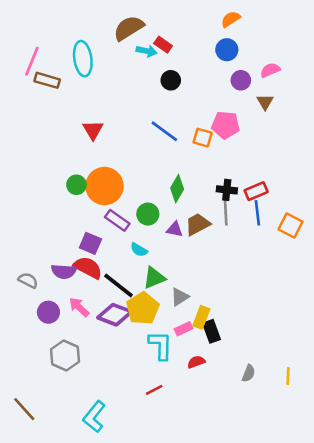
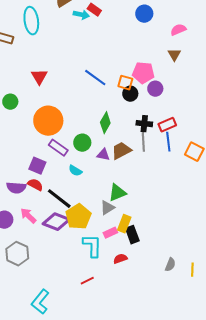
black circle: (171, 80) -> (130, 94), moved
purple circle: (241, 80) -> (155, 89), moved
green circle: (76, 185) -> (10, 102), moved
red semicircle: (88, 268) -> (35, 185), size x0.7
green triangle: (154, 278) -> (117, 193), moved
gray semicircle: (248, 373) -> (170, 265), moved

